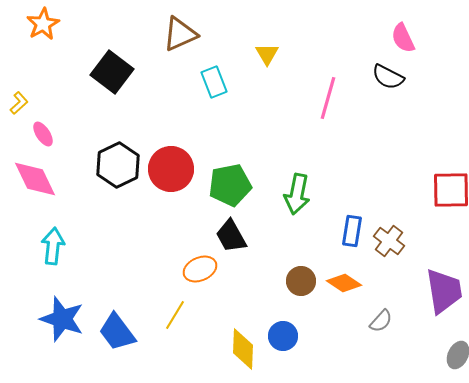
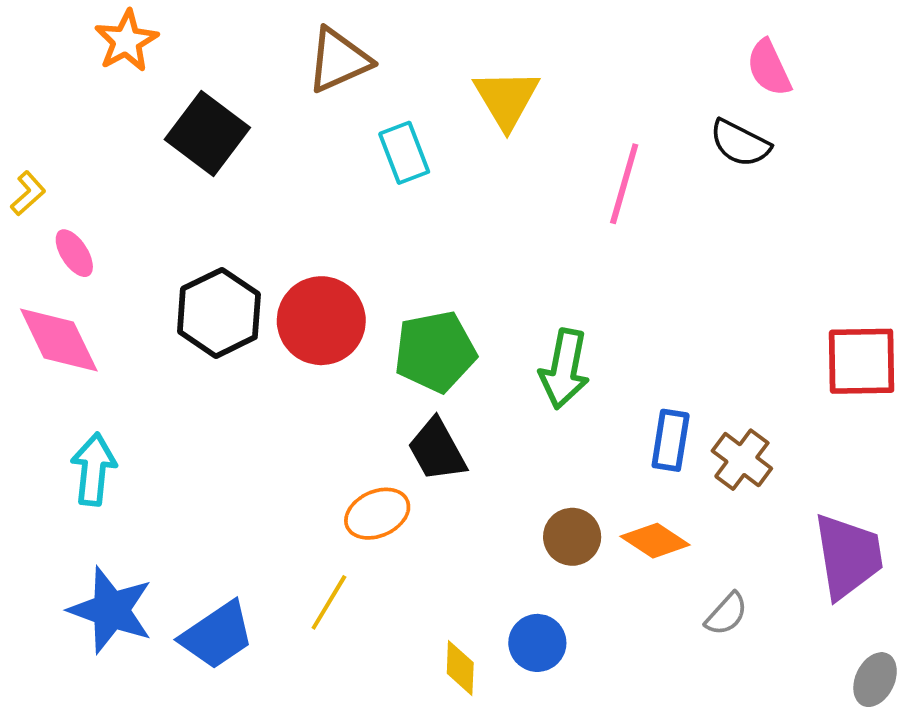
orange star: (43, 24) -> (126, 41), moved
yellow triangle: (267, 54) -> (506, 99), size x1.5
blue trapezoid: (117, 332) -> (217, 635), turned -87
yellow diamond: (243, 349) -> (460, 668), size x0.7

